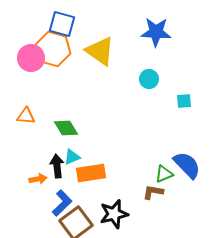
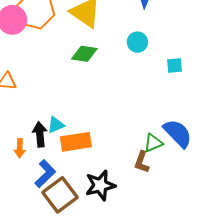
green diamond: (66, 128) -> (84, 54), moved, turned -50
orange arrow: (38, 179) -> (20, 148), turned 102
brown L-shape: (153, 192) -> (142, 162), turned -80

